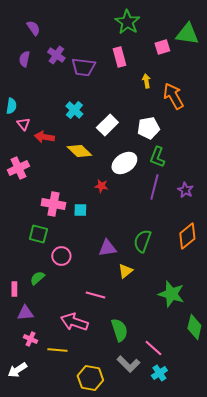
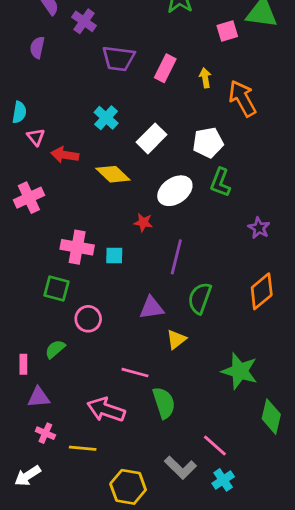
purple cross: (56, 55) -> (84, 21), moved
pink rectangle: (119, 57) -> (165, 68), moved, turned 42
purple line: (154, 187) -> (176, 257), moved
green semicircle: (119, 330) -> (164, 403), moved

